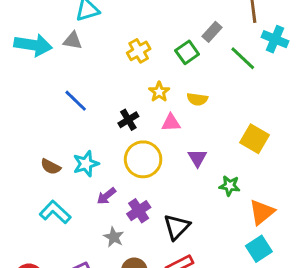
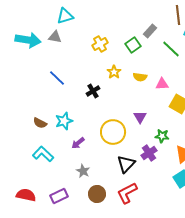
pink triangle: (171, 123) -> (162, 84), moved
yellow circle: (143, 159) -> (113, 132), moved
purple cross: (139, 211) -> (149, 153), moved

